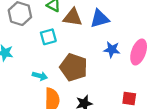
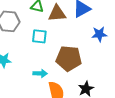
cyan square: (48, 37) -> (39, 36), turned 35

